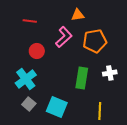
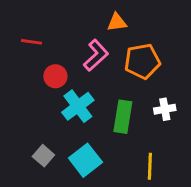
red line: (30, 21) -> (31, 42), moved
cyan cross: (26, 79) -> (78, 106), moved
cyan square: (57, 107) -> (85, 160), turned 30

